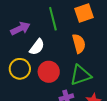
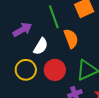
orange semicircle: (79, 44) -> (71, 39), moved

